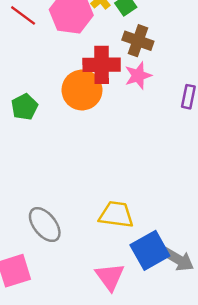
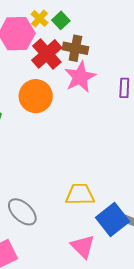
red cross: (102, 65) -> (47, 54), moved, turned -32
pink star: (138, 76) -> (80, 77), size x1.4

